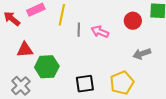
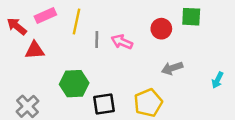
red triangle: (25, 50) -> (35, 50), moved
green hexagon: (47, 67) -> (74, 84), moved

